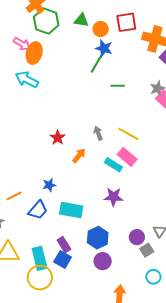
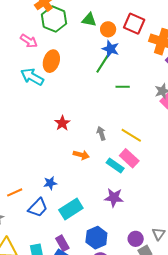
red square: (126, 22) -> (134, 24), turned 30
orange ellipse: (34, 53) -> (51, 61), moved
red star: (58, 138) -> (62, 123), moved
orange arrow: (79, 156) -> (81, 155), turned 63
cyan rectangle: (71, 210) -> (71, 209), turned -45

